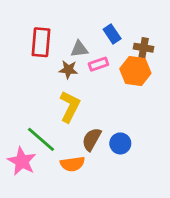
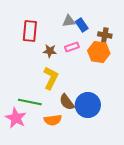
gray triangle: (79, 49) -> (69, 21), moved
green line: (41, 139) -> (30, 102), turned -30
brown semicircle: (92, 139) -> (67, 102), turned -66
blue circle: (120, 143) -> (88, 105), size x1.6

